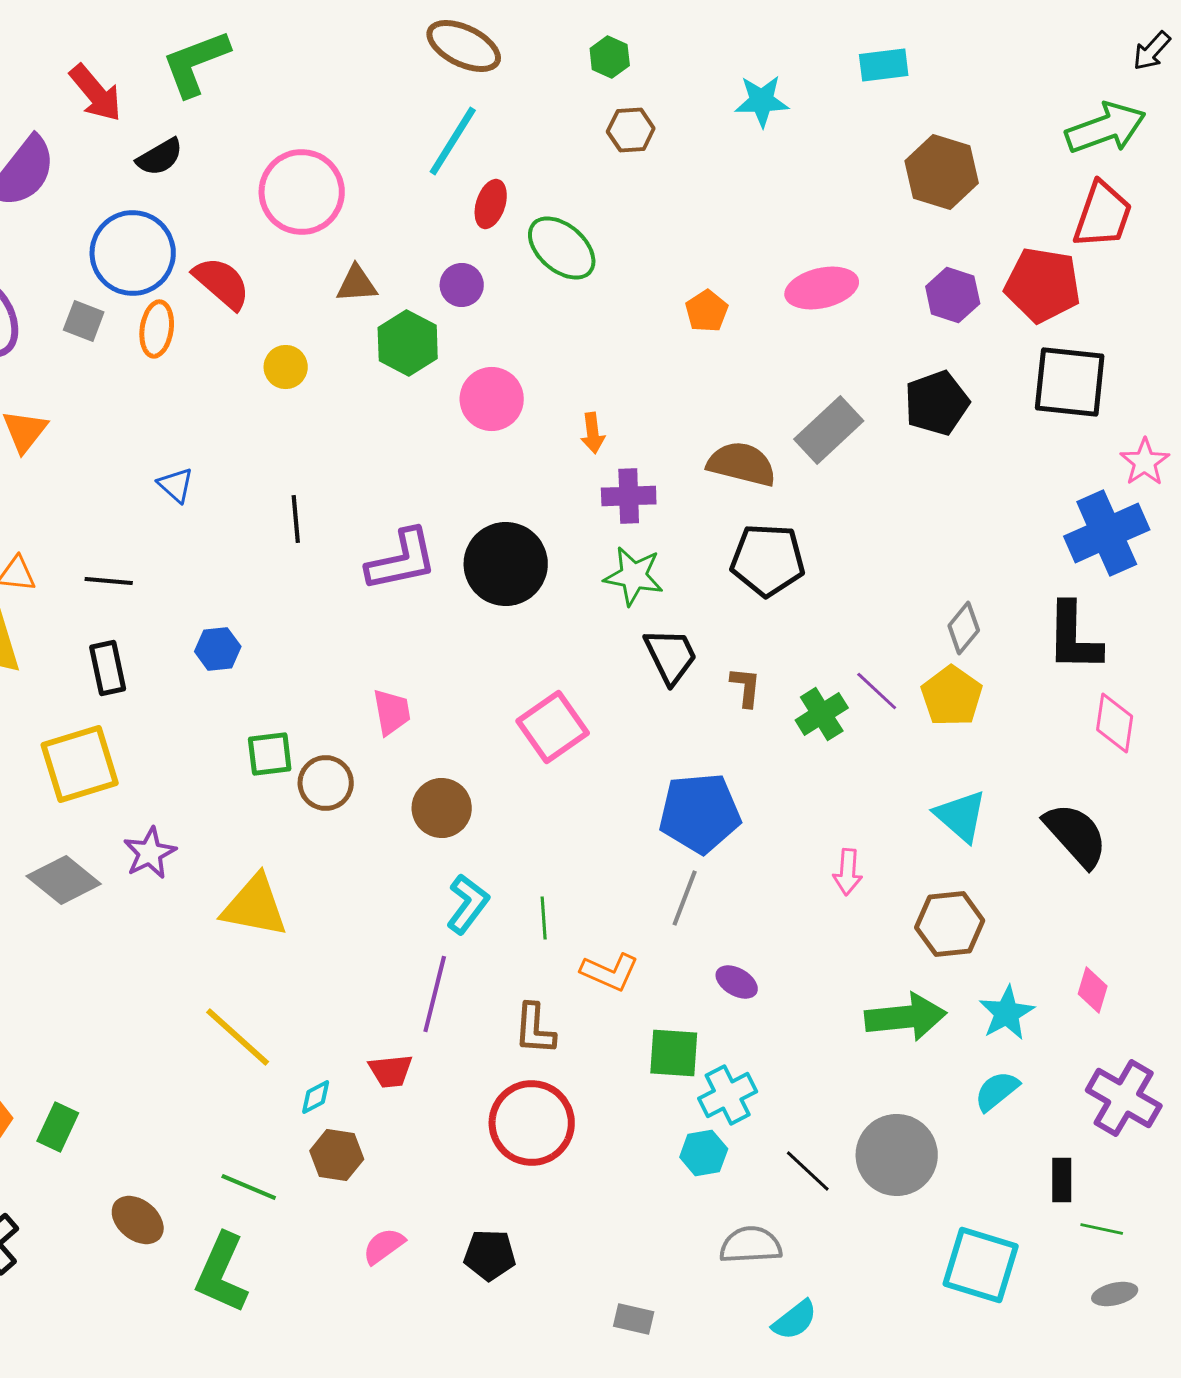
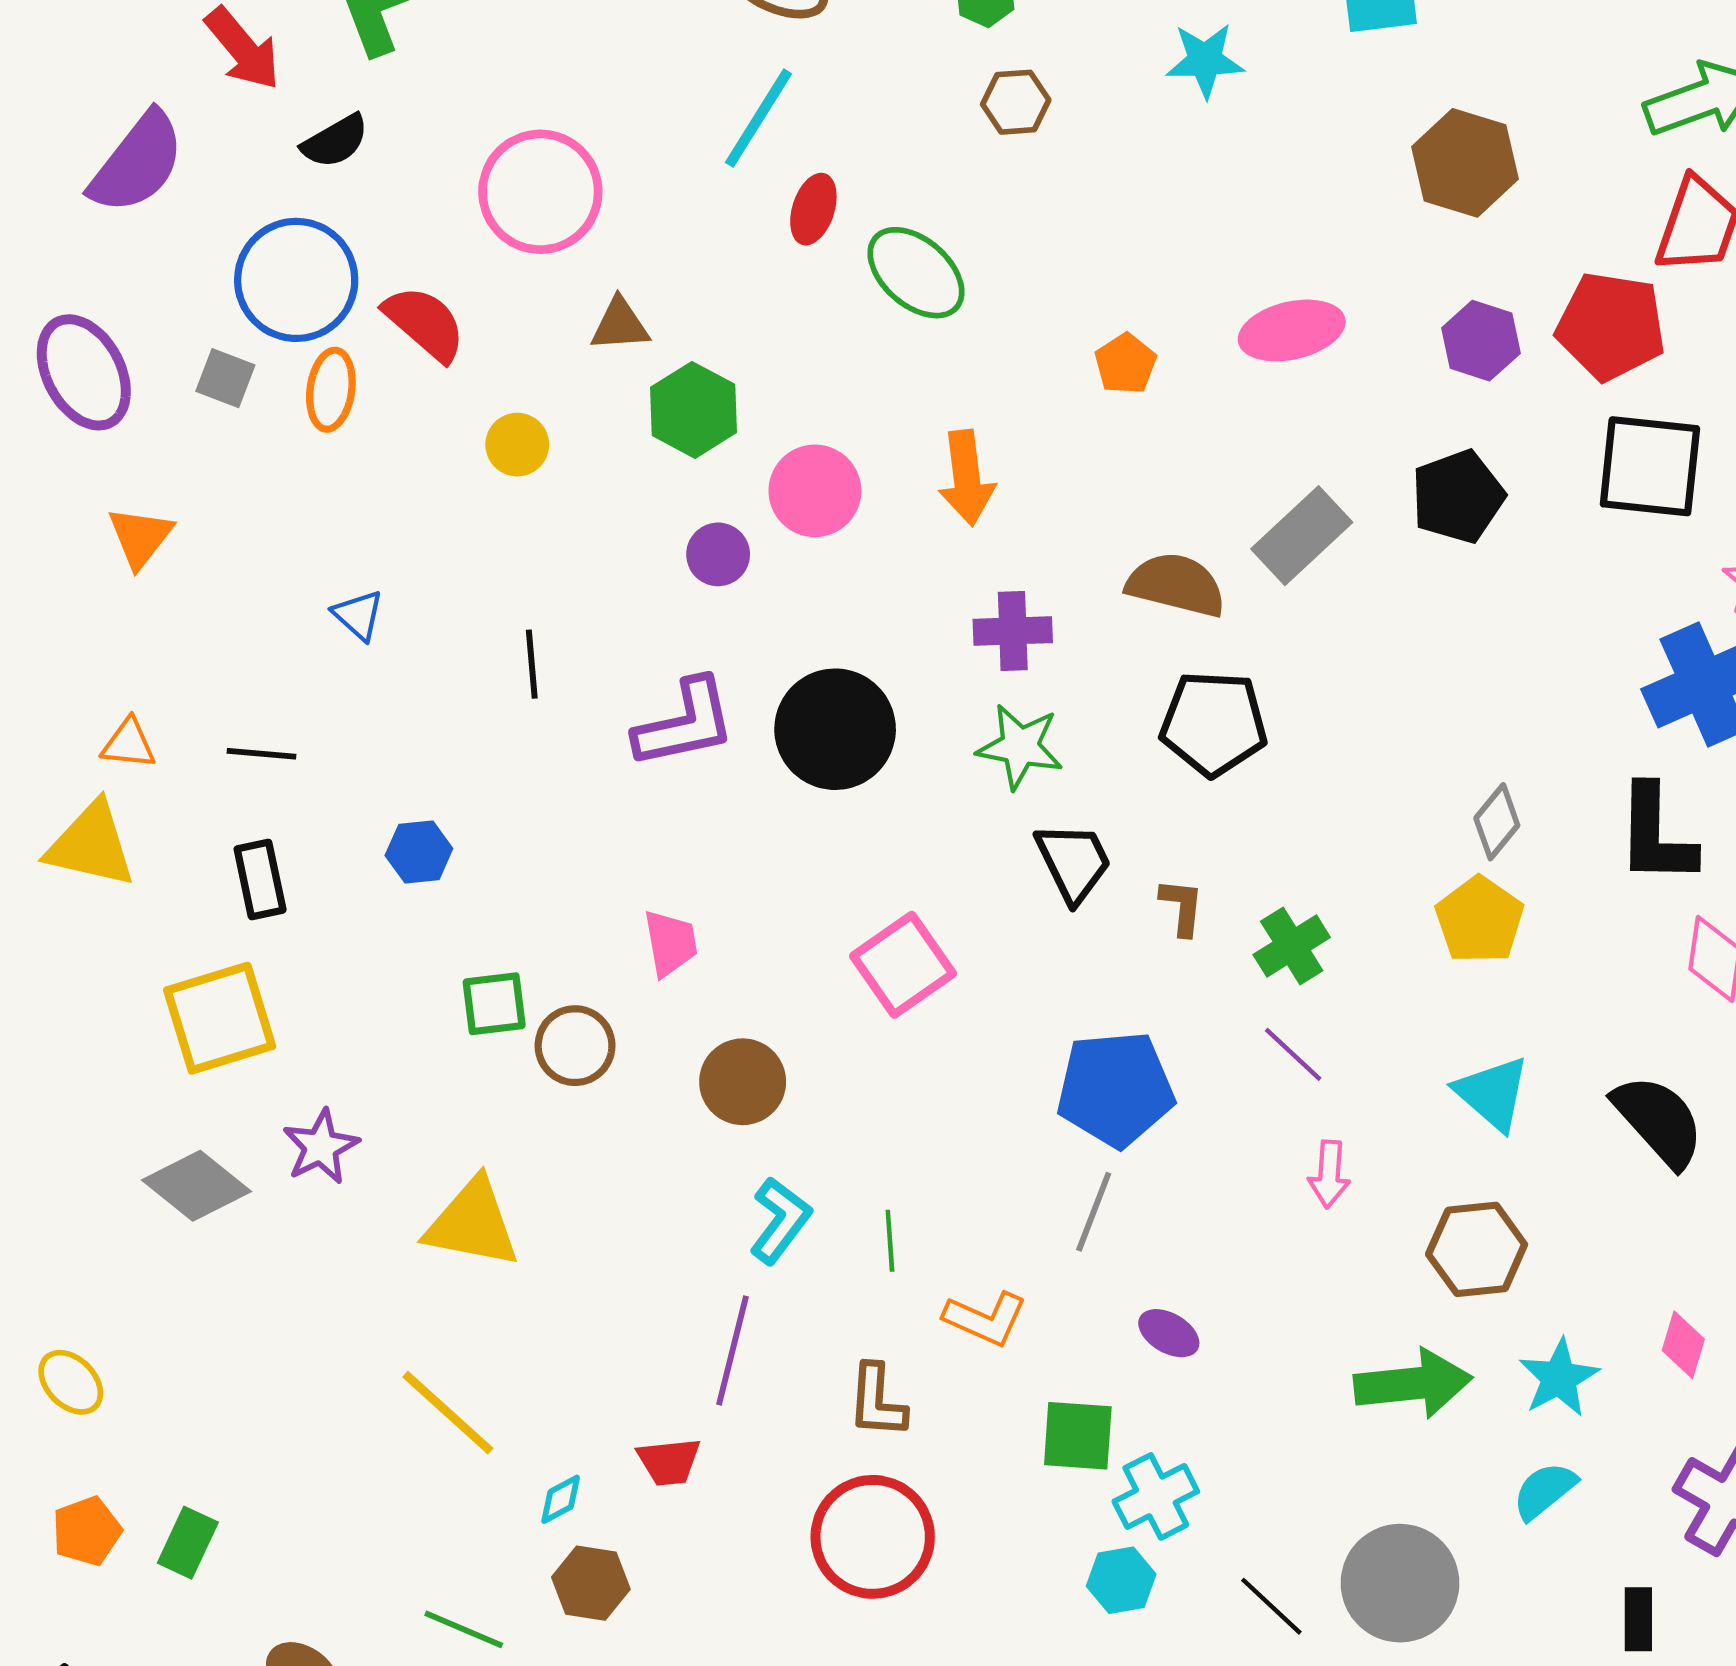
purple circle: (462, 285) -> (718, 554), moved
orange arrow: (593, 433) -> (967, 478), moved, size x1.6
purple line: (877, 691) -> (1293, 1054), moved

